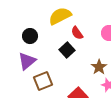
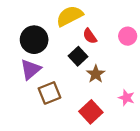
black circle: (30, 36) -> (34, 40), size x1.5
brown star: (99, 67) -> (96, 74), moved

